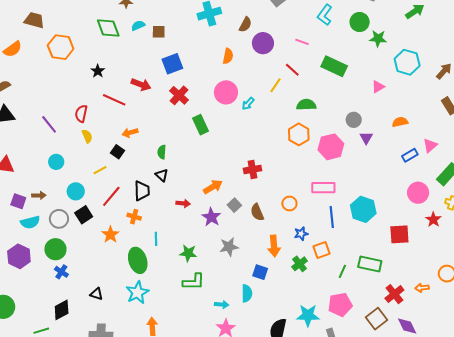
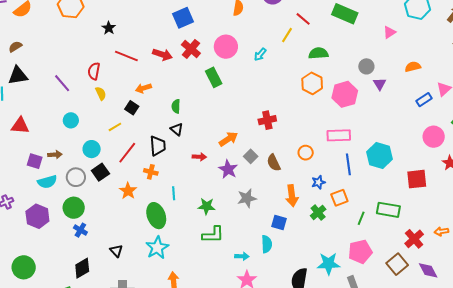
red arrow: (141, 85) -> (162, 55), moved
pink circle: (226, 92) -> (226, 47), moved
black triangle: (96, 294) -> (116, 251), turned 32

